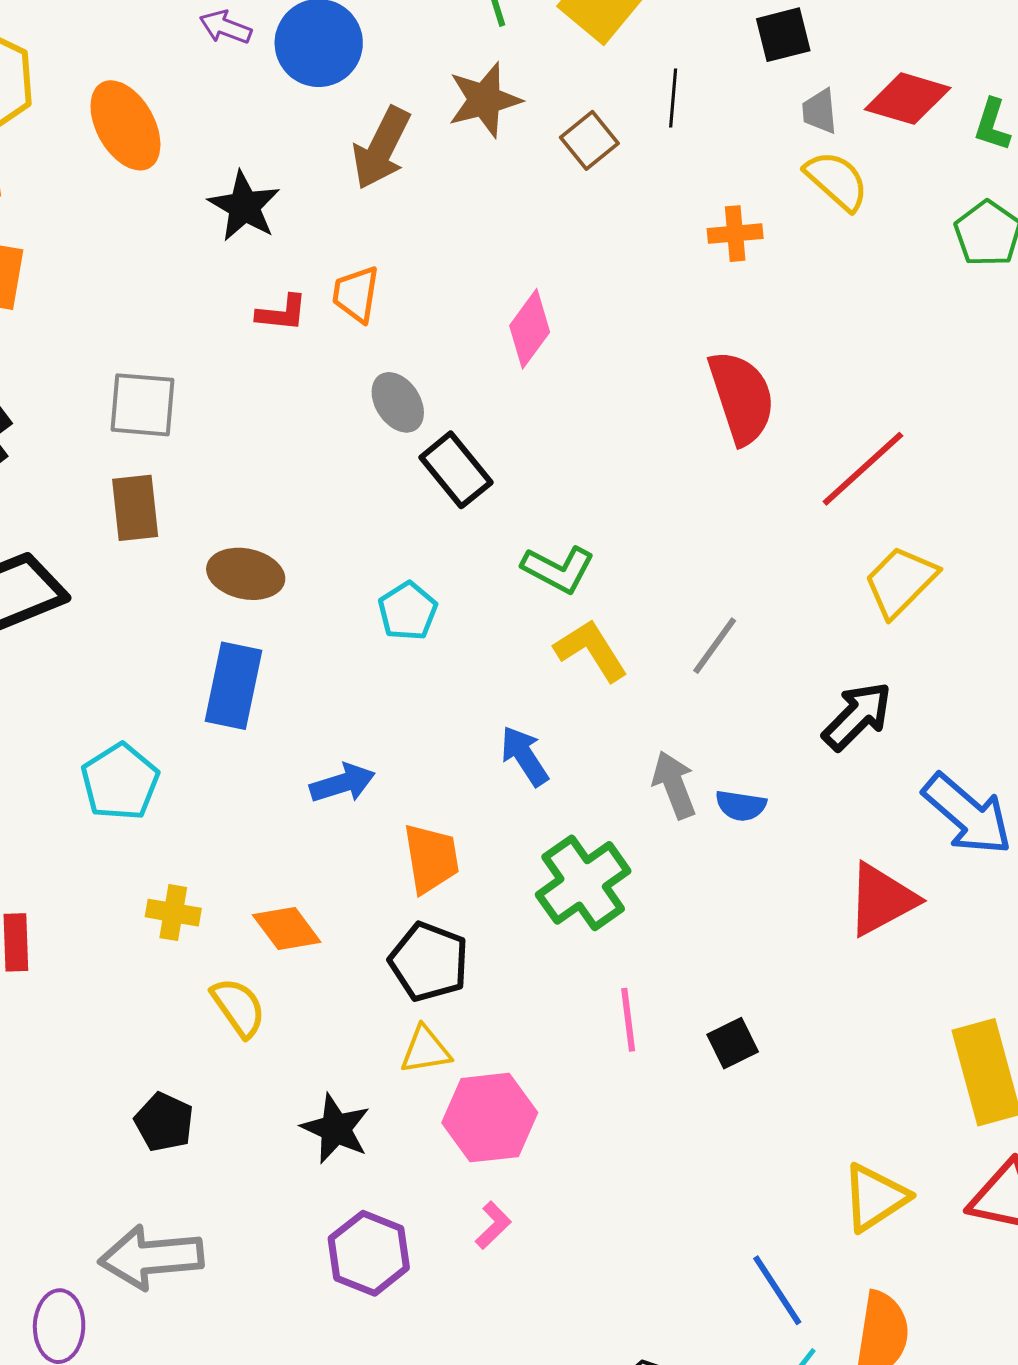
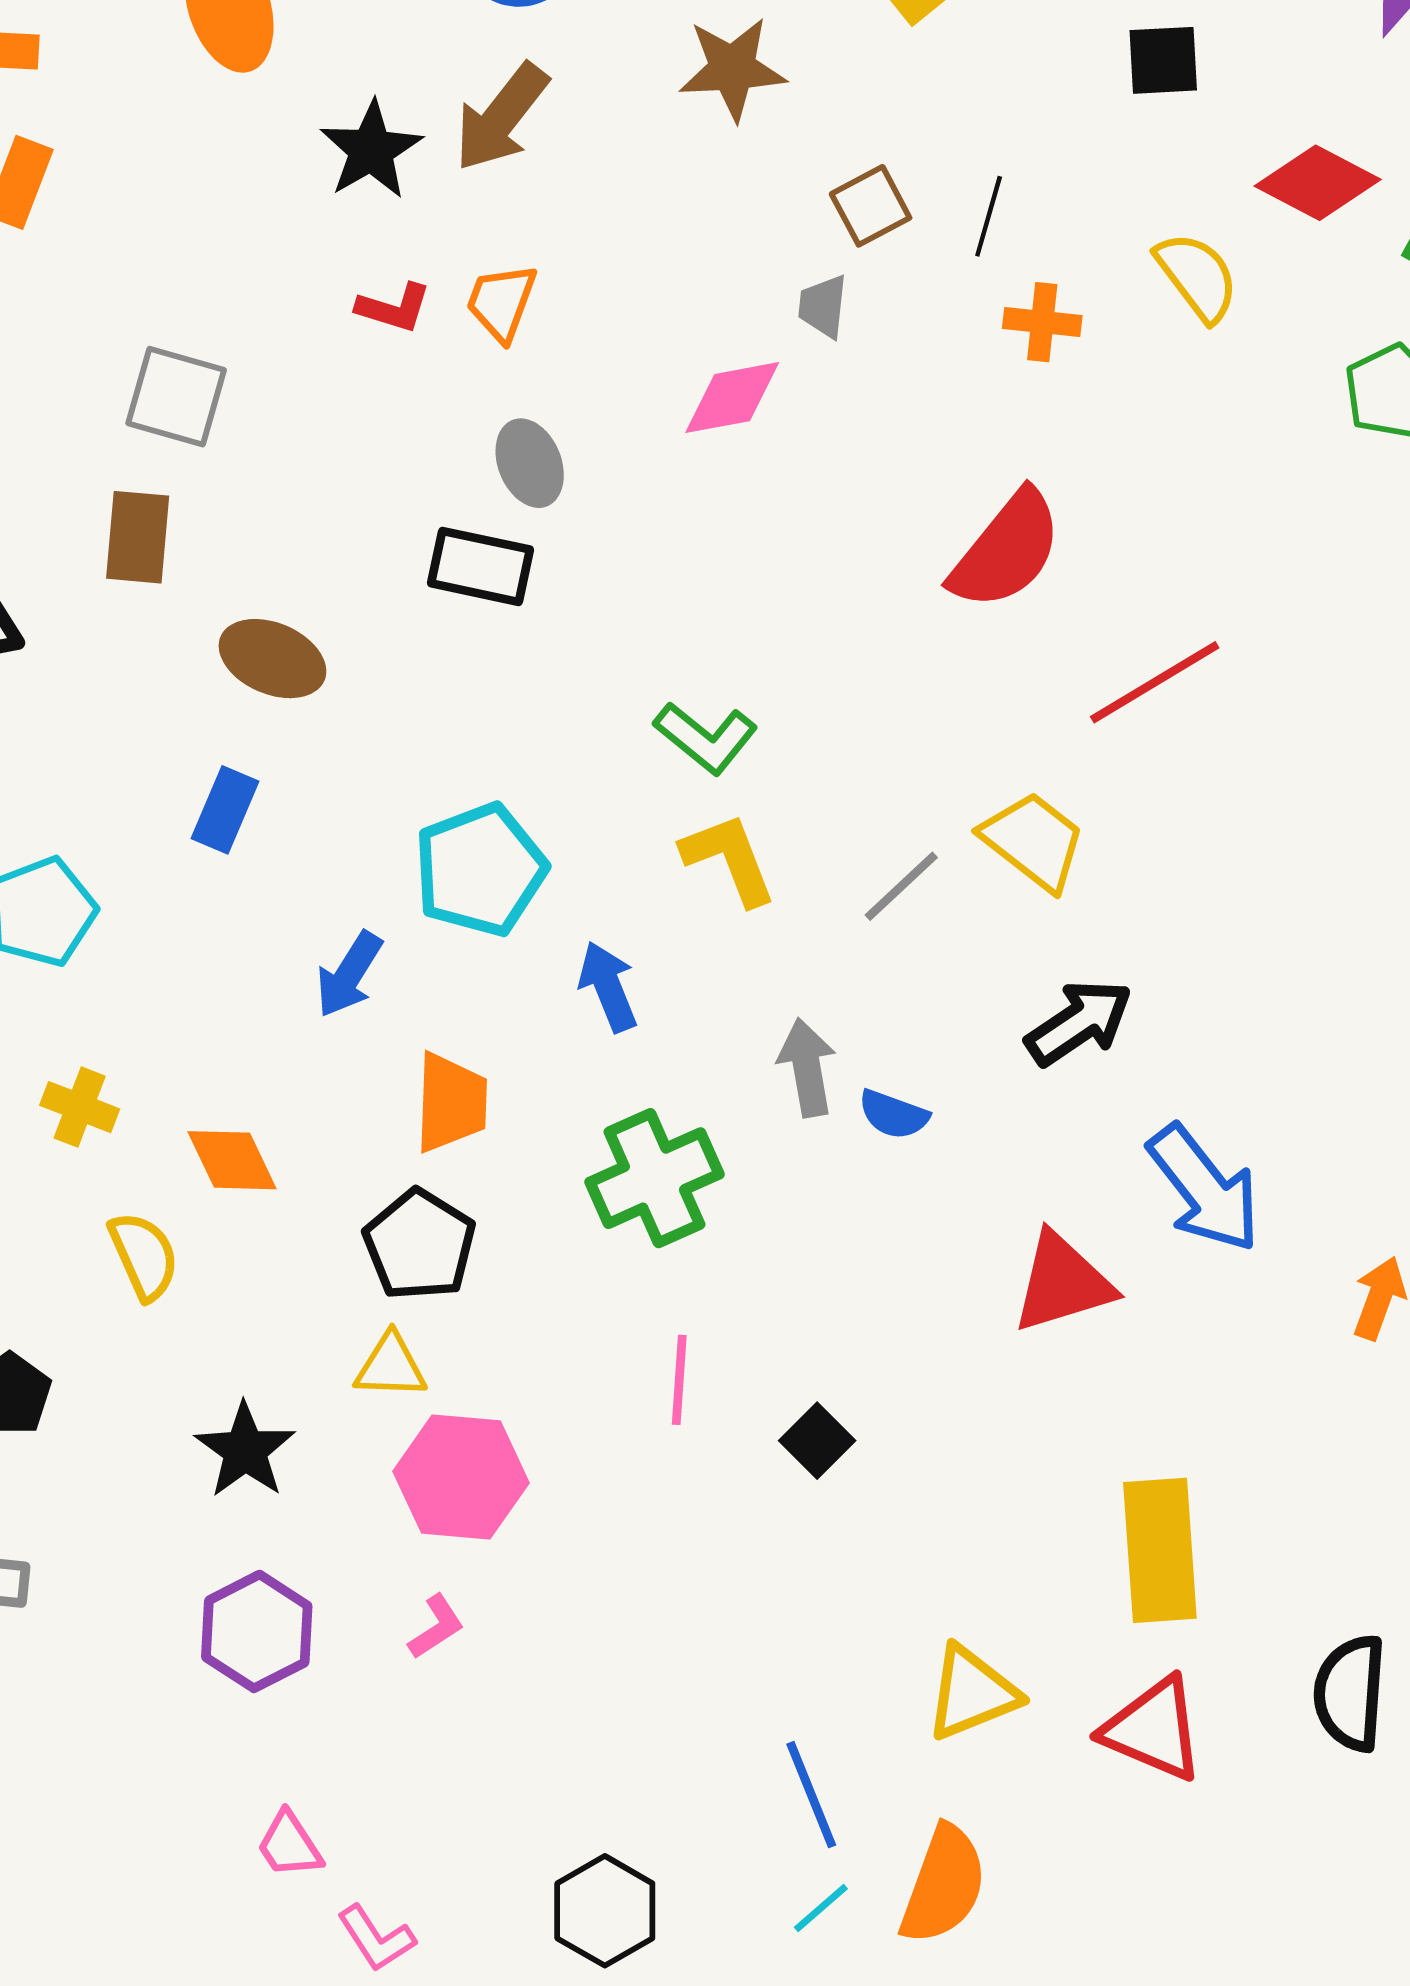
black line: (673, 98) -> (989, 216), moved
gray trapezoid: (820, 111) -> (823, 306), moved
brown square: (589, 140) -> (871, 206), moved
brown arrow: (381, 148) -> (501, 117), moved
pink diamond: (530, 329) -> (732, 398), turned 32
red semicircle: (742, 397) -> (1006, 550), turned 46
black rectangle: (456, 470) -> (481, 566), moved, turned -50
yellow trapezoid: (900, 582) -> (1033, 841), moved, turned 72
cyan pentagon: (408, 611) -> (480, 870), moved, size x1.6
blue rectangle: (234, 686) -> (225, 810), size x0.7
blue arrow: (343, 783) -> (349, 974), turned 128
black square: (733, 1043) -> (817, 1441), turned -30

